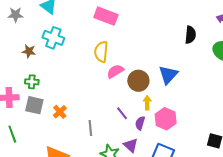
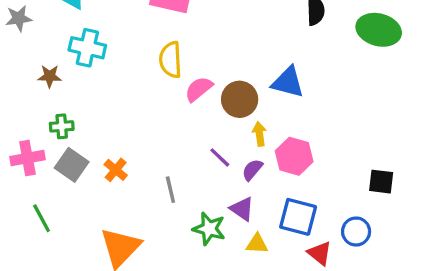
blue triangle: (168, 75) -> (288, 82), turned -50
gray square: (34, 105) -> (72, 165), turned 30
purple semicircle: (140, 123) -> (252, 170), turned 32

